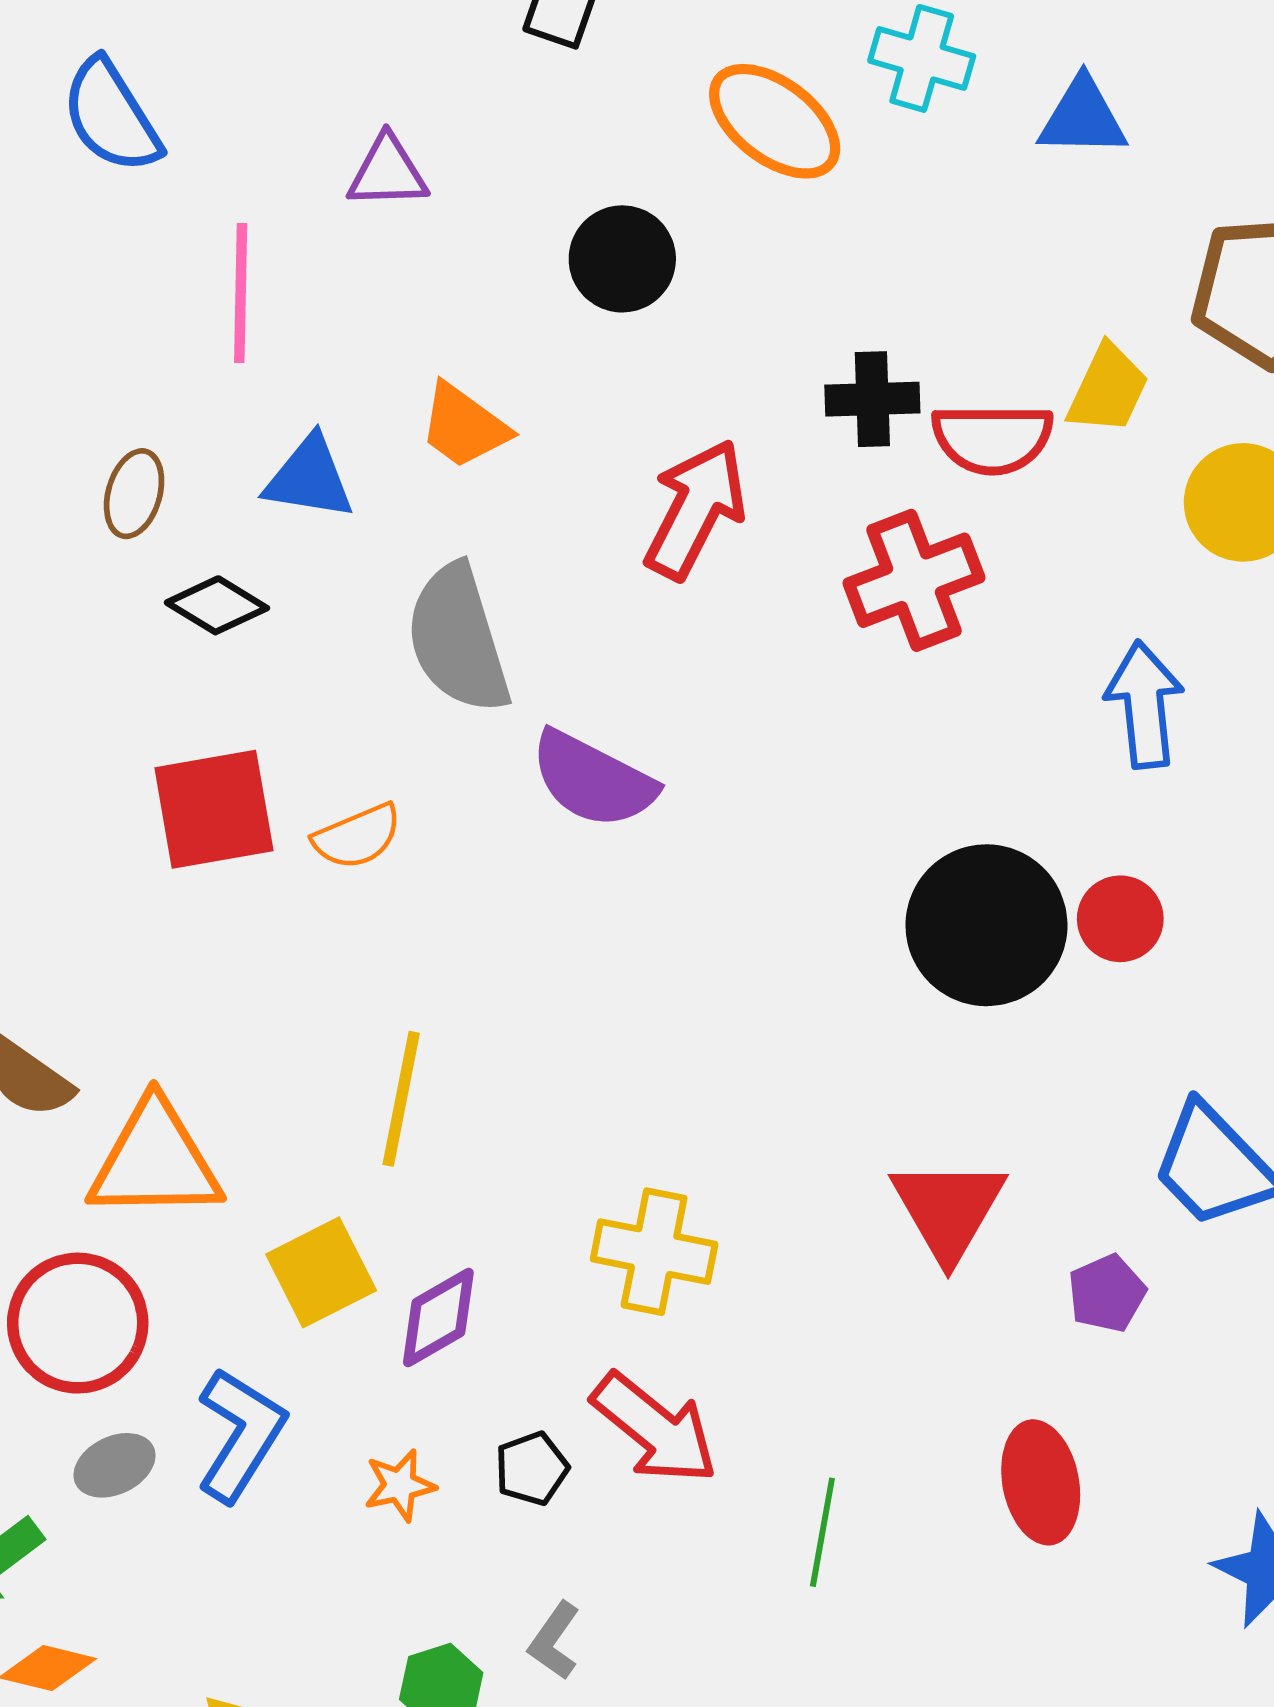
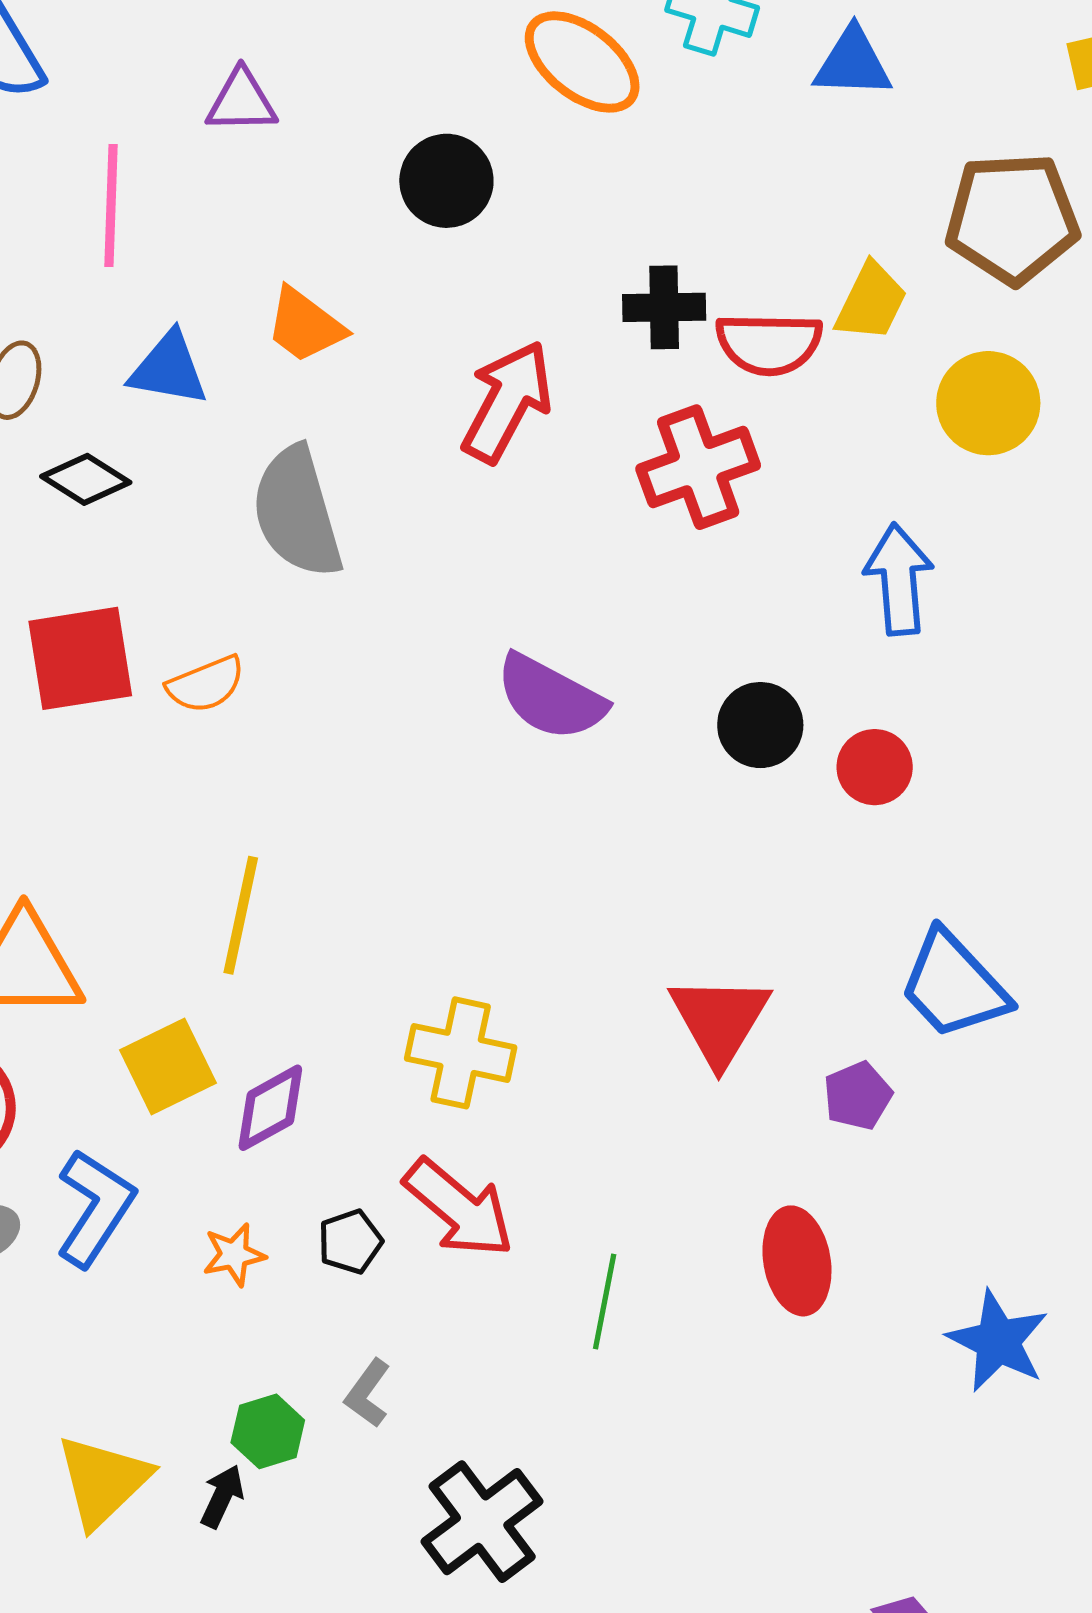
purple semicircle: (593, 780) -> (551, 697), moved
black circle: (986, 925) -> (760, 725), moved, size x0.6

